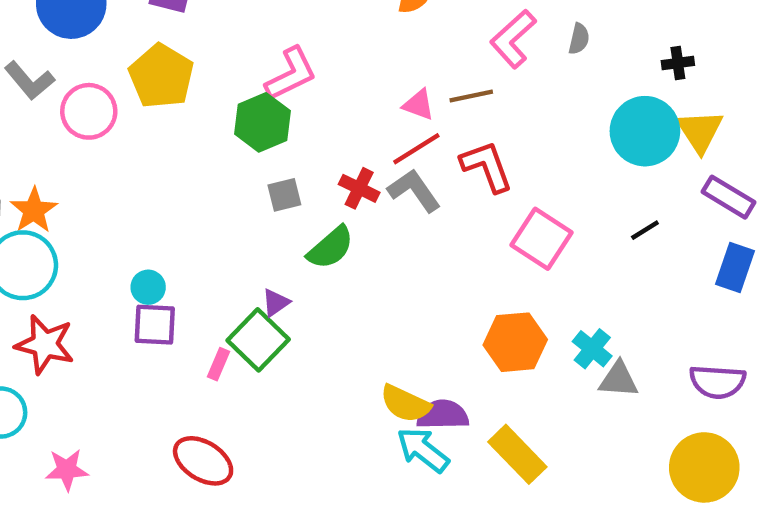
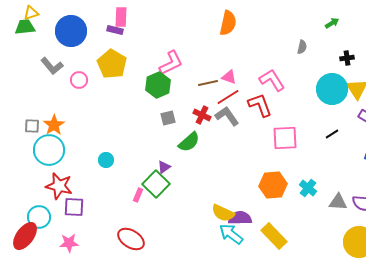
pink L-shape: (513, 39) -> (272, 80), moved, turned 100
brown line: (471, 96) -> (208, 83), moved
pink circle: (89, 111) -> (79, 80), size x0.7
pink square: (542, 239) -> (285, 138), turned -36
purple square: (155, 325) -> (74, 207), moved
gray triangle: (619, 380) -> (338, 202), moved

